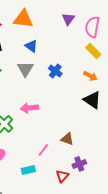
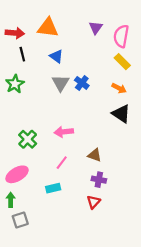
gray triangle: (25, 69) -> (61, 83), moved
pink arrow: (29, 108) -> (64, 132), moved
pink line: (43, 150) -> (62, 163), moved
purple cross: (79, 164) -> (99, 180), moved, turned 32
red triangle: (62, 176) -> (94, 202), moved

